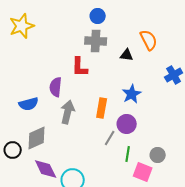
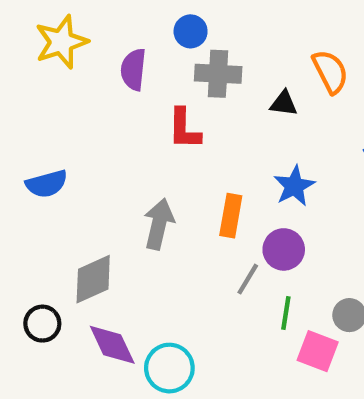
blue circle: (98, 16) -> (191, 31), moved
purple semicircle: (56, 87) -> (133, 70), moved
blue semicircle: (29, 104) -> (47, 184), moved
black circle: (13, 150) -> (42, 324), moved

